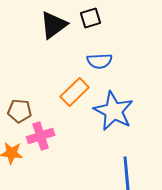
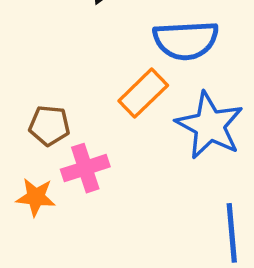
blue semicircle: (100, 61) -> (186, 40), size x1.5

